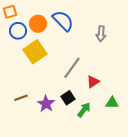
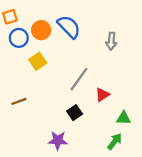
yellow square: (35, 52) -> (38, 61), size x0.7
brown line: (21, 98) -> (19, 101), moved
purple star: (46, 104) -> (58, 140), moved, turned -30
green arrow: (84, 110) -> (115, 142), moved

